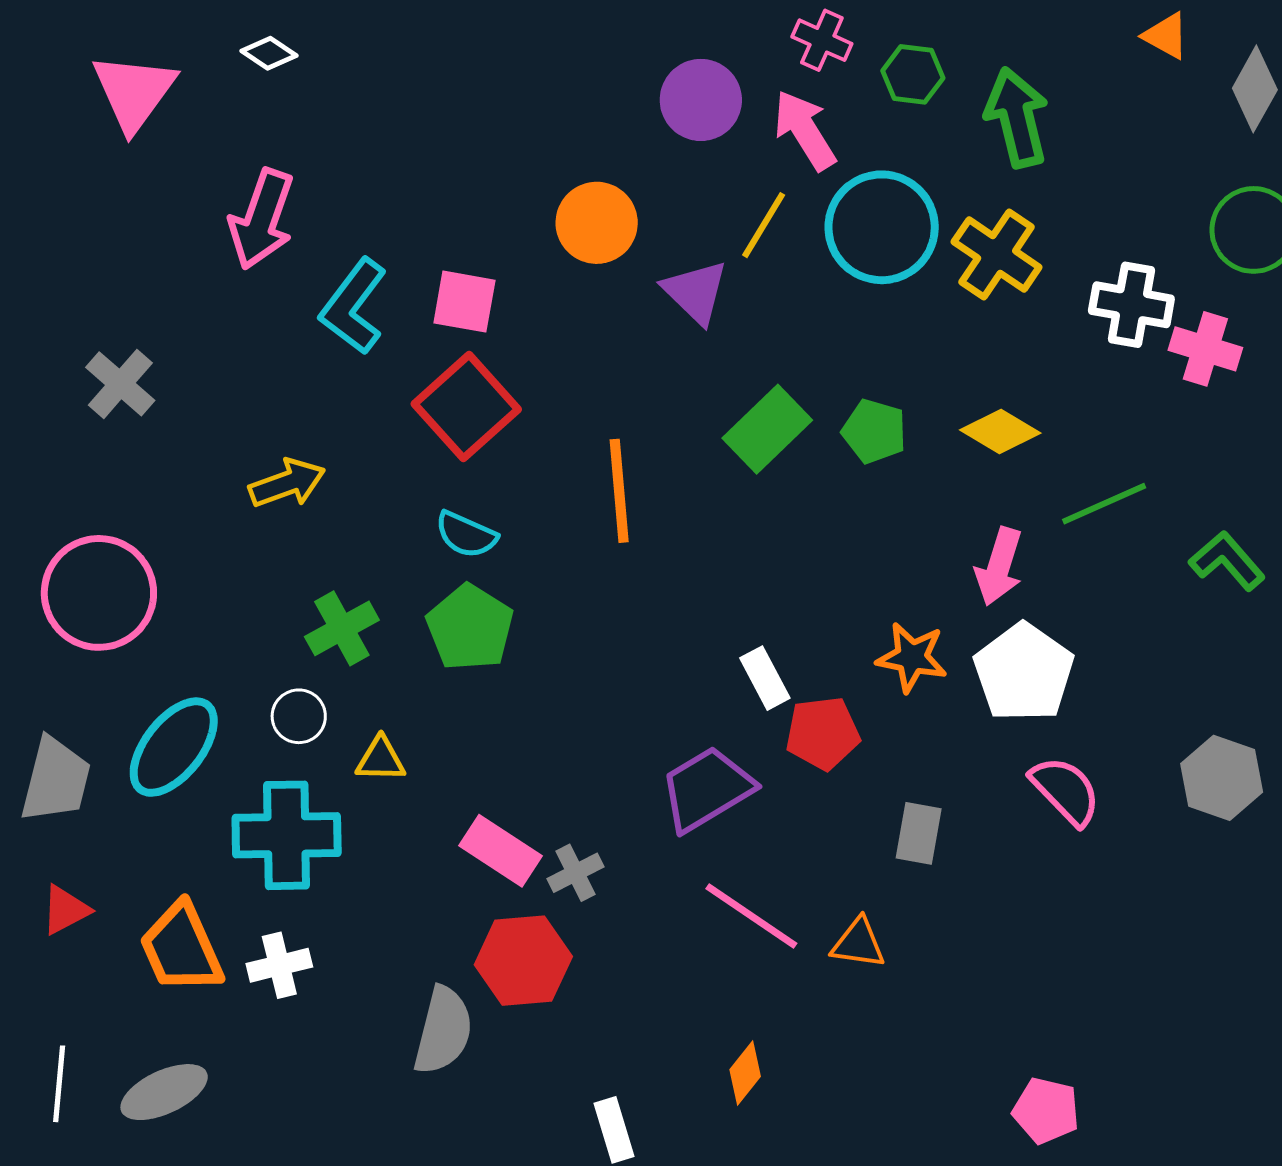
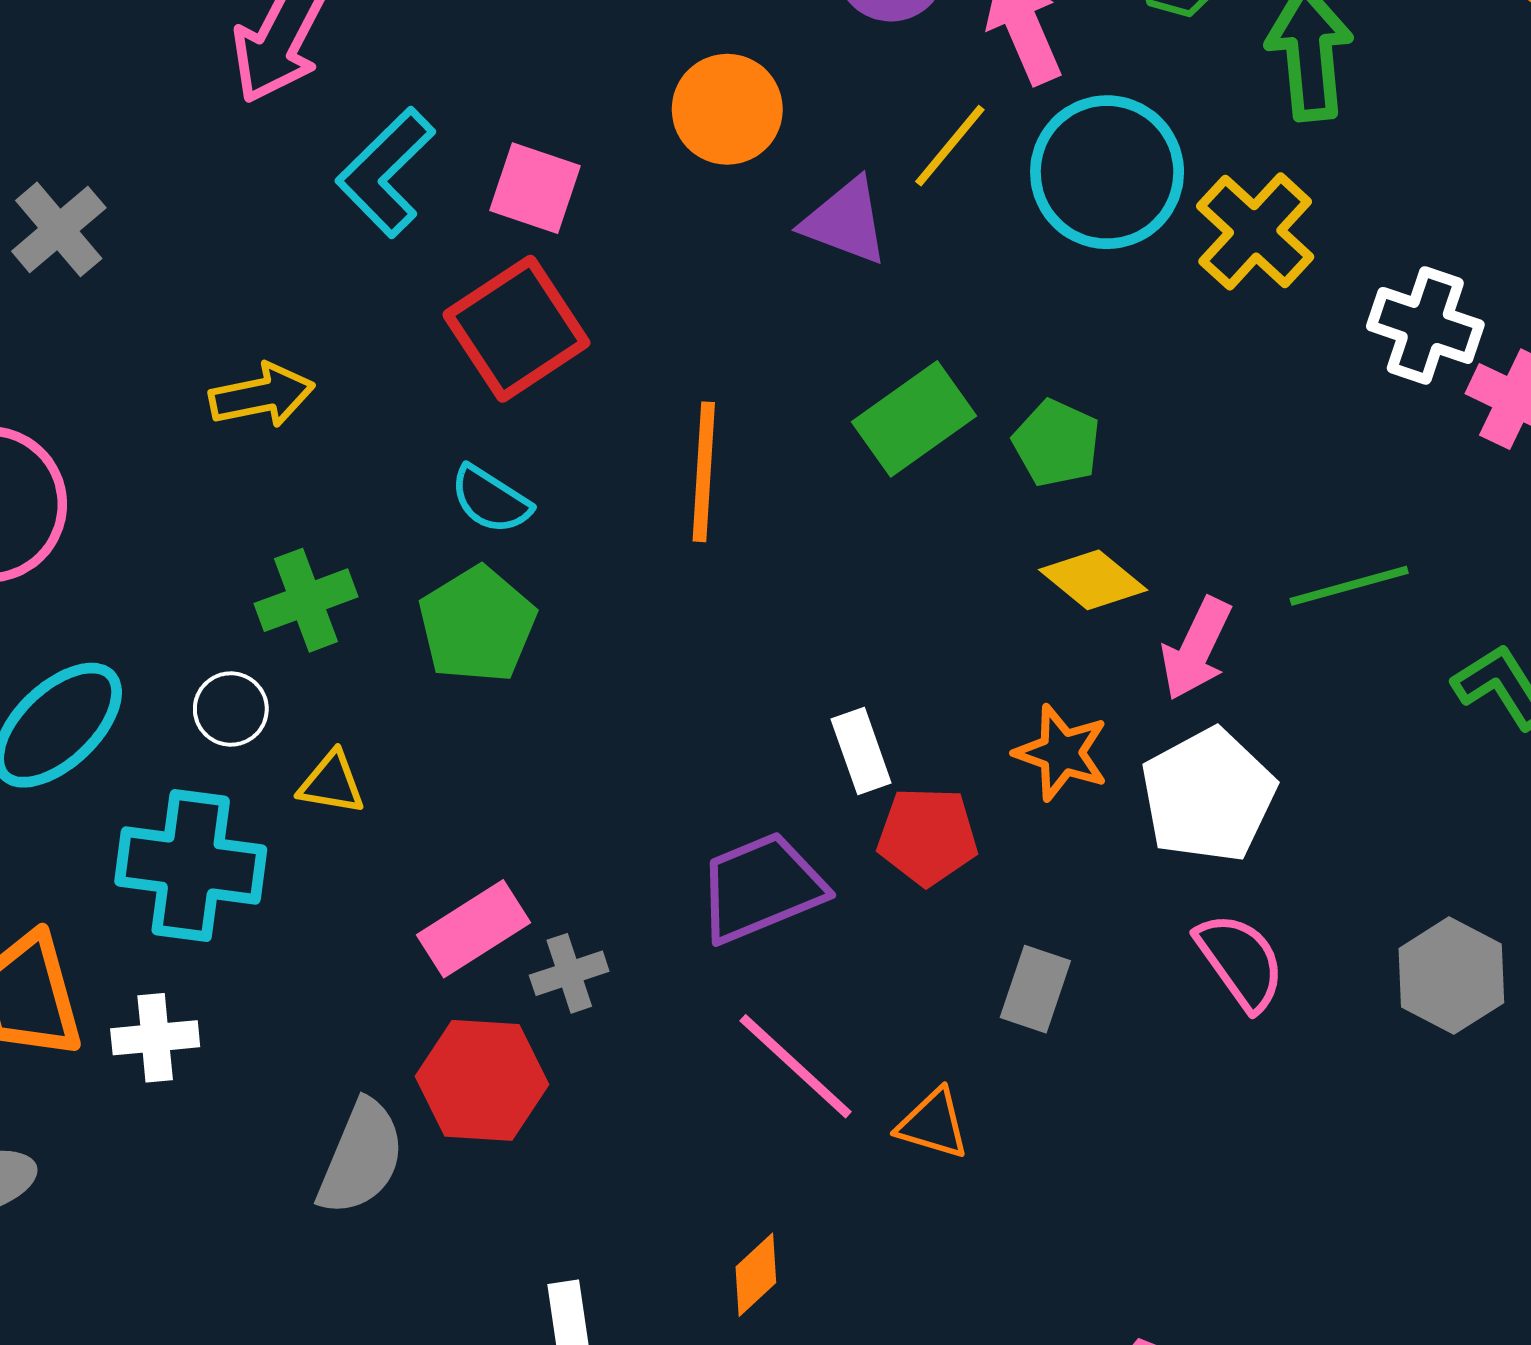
purple triangle: (695, 292) -> (845, 221), turned -32
yellow diamond: (1000, 432) -> (1093, 580), moved
pink rectangle: (501, 851) -> (474, 929), turned -74

